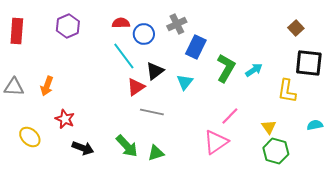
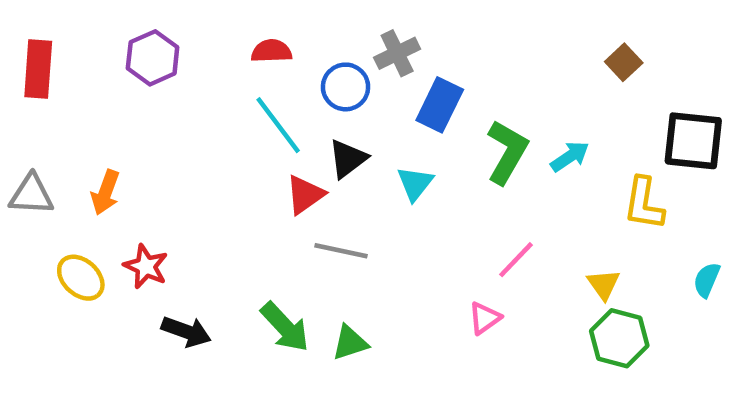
brown square: (296, 28) -> (624, 62), moved
blue circle: (144, 34) -> (346, 87), moved
cyan semicircle: (315, 125) -> (707, 280), turned -56
yellow ellipse: (30, 137) -> (81, 278), moved
pink triangle: (216, 142) -> (485, 318), size x0.6

